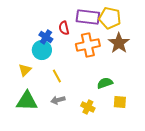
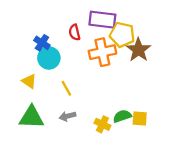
yellow pentagon: (110, 18) -> (122, 35), moved
blue cross: (46, 37) -> (42, 43), moved
yellow triangle: (25, 70) -> (29, 81), turned -40
green semicircle: (105, 83) -> (122, 116), moved

